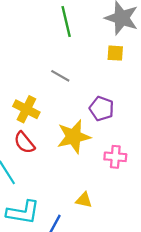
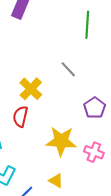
yellow star: (74, 137) -> (61, 141), moved
red semicircle: (24, 143) -> (20, 117), turned 35

